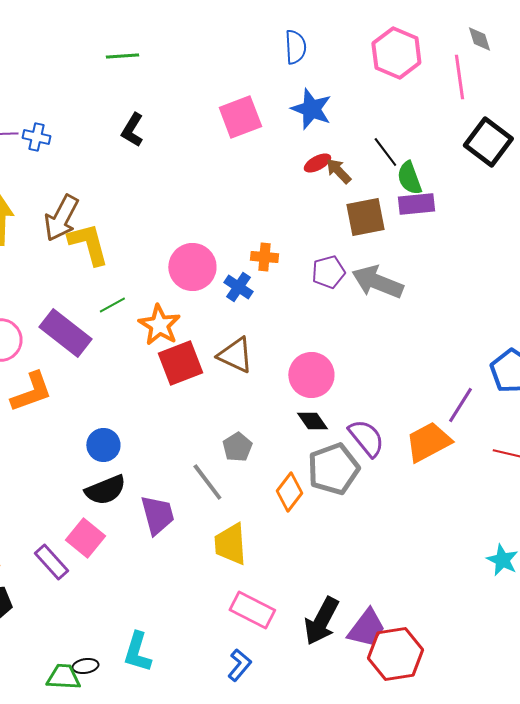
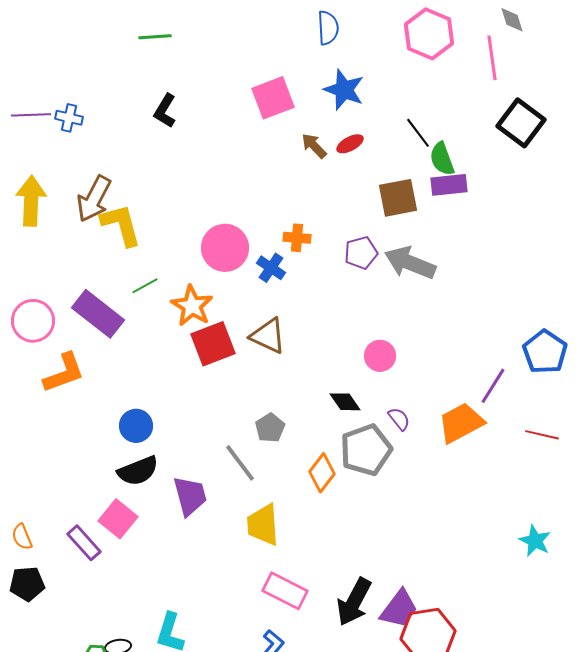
brown arrow: (338, 171) -> (314, 146), moved
pink circle: (311, 375) -> (380, 356), moved, size x0.7
purple semicircle: (366, 438) -> (399, 419), size x0.6

